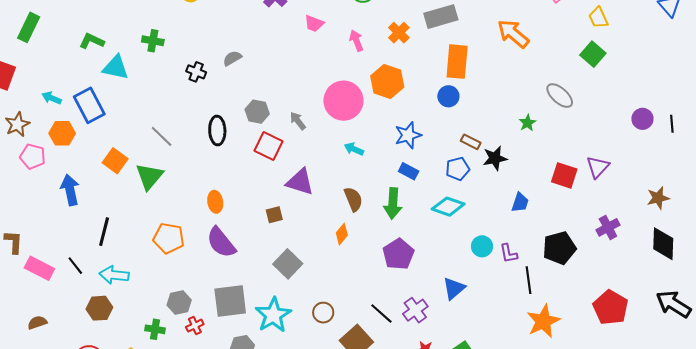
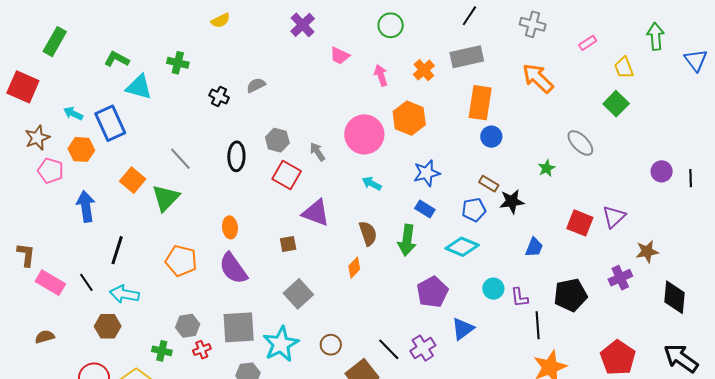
blue circle: (448, 96) -> (491, 137), moved
brown star: (658, 198) -> (647, 251), moved
purple pentagon: (398, 254) -> (432, 292), moved

